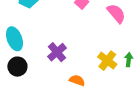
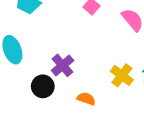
black circle: (17, 67) -> (43, 86), moved

